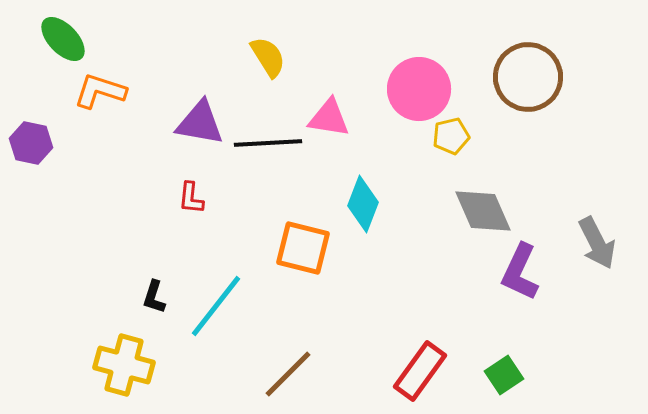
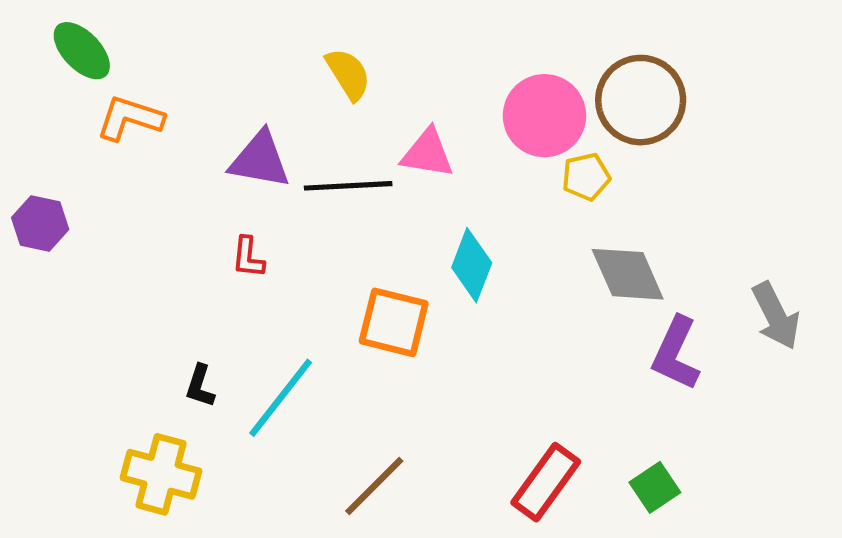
brown circle: (528, 77) -> (641, 100), moved
purple hexagon: (31, 143) -> (40, 224), moved

